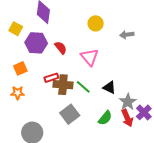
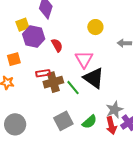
yellow square: (16, 29) -> (22, 25), moved, turned 32
brown cross: (63, 85) -> (53, 82), turned -30
black triangle: (109, 87) -> (94, 78), moved, size x1.6
gray square: (70, 114) -> (63, 121), moved

